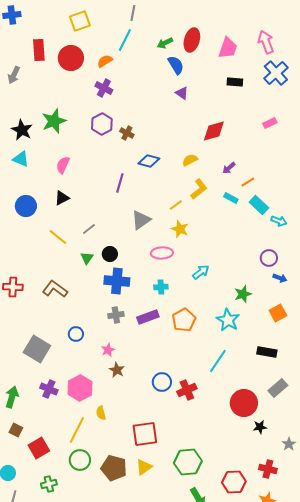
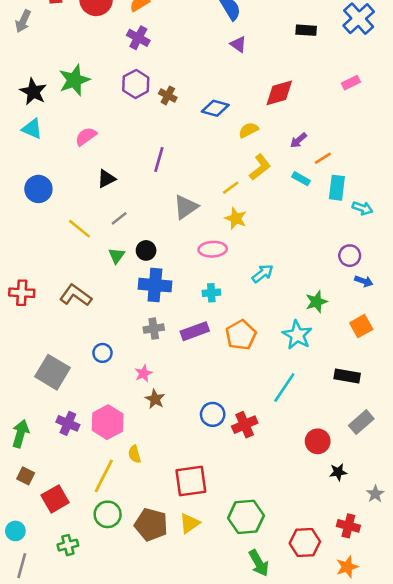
blue diamond: (149, 161) -> (215, 108), moved
pink semicircle: (63, 165) -> (86, 136), turned 30
black triangle: (62, 198) -> (106, 179), moved
cyan rectangle: (259, 205) -> (337, 188), turned 54
red circle: (244, 403) -> (318, 441), size x0.7

